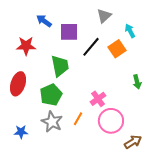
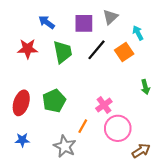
purple square: (69, 32) -> (84, 23), moved
green trapezoid: (60, 66) -> (63, 52), moved
red ellipse: (18, 84) -> (21, 103), moved
gray star: (52, 122) -> (65, 146), moved

